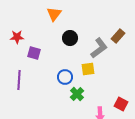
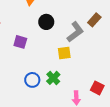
purple square: (34, 53) -> (20, 42), moved
blue circle: (65, 77) -> (32, 80), moved

